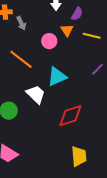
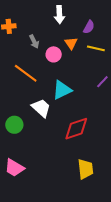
purple semicircle: (77, 14) -> (89, 27), moved
gray arrow: (21, 23) -> (34, 42), moved

